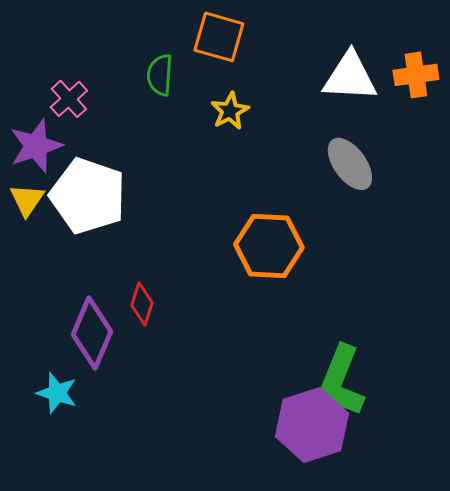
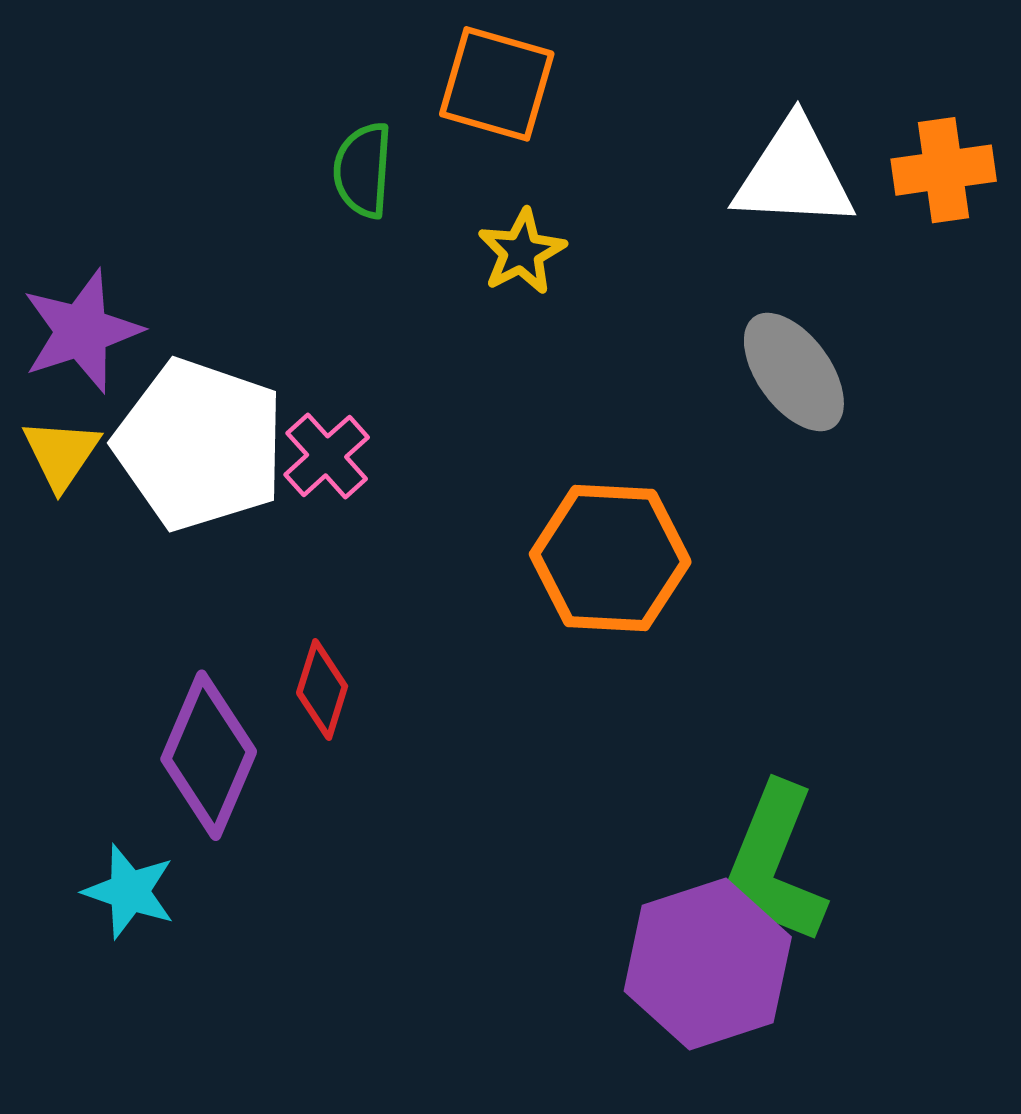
pink cross: (69, 99) -> (327, 456), moved

